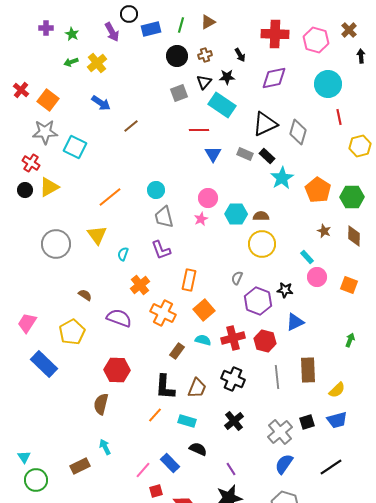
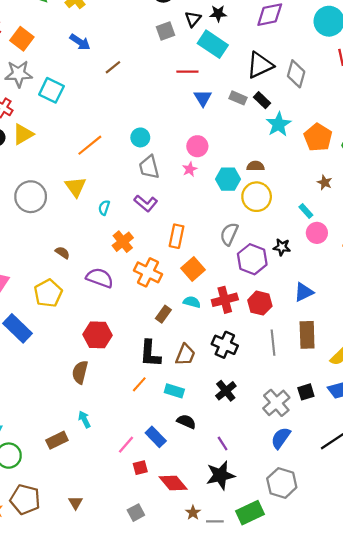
cyan hexagon: (236, 214) -> (228, 179), moved
purple L-shape: (161, 250) -> (146, 203), turned -30
gray semicircle: (237, 278) -> (229, 234), size x1.5
blue triangle: (295, 322) -> (304, 292), moved

